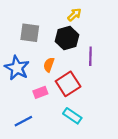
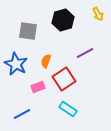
yellow arrow: (74, 15) -> (98, 14), moved, turned 104
black hexagon: (67, 38) -> (63, 20), moved
purple line: (90, 56) -> (85, 53), turned 60

